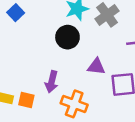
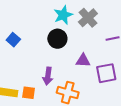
blue square: (16, 13) -> (13, 40), moved

